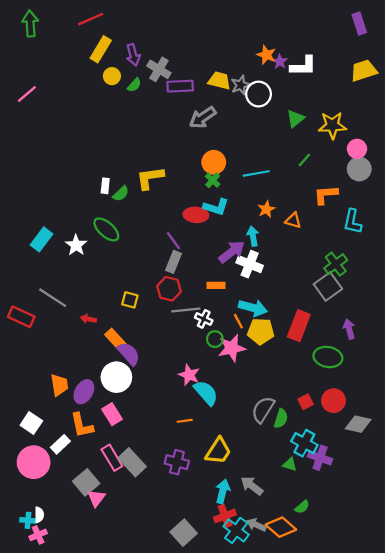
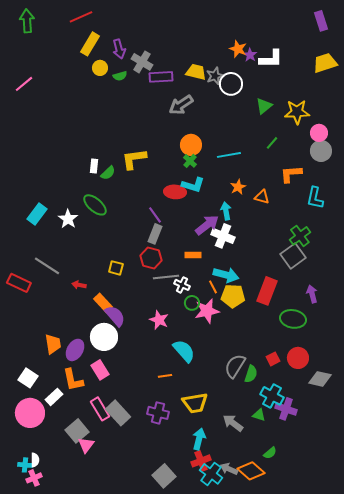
green semicircle: (134, 85) -> (120, 76), turned 32
pink star: (189, 375) -> (159, 320), moved
yellow trapezoid: (218, 451) -> (195, 403), turned 48
gray arrow: (252, 486) -> (233, 423), moved

